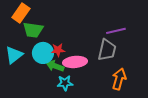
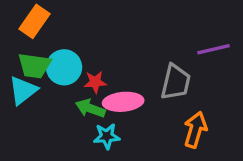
green trapezoid: (33, 30) -> (34, 66), moved
purple line: (116, 31) -> (213, 49), moved
cyan circle: (43, 53) -> (64, 67), moved

